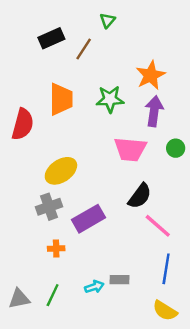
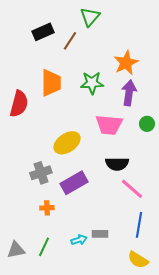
green triangle: (108, 20) -> (90, 17), size x1.5
yellow ellipse: (61, 171) -> (67, 143), moved
black semicircle: (140, 196) -> (117, 164), turned 55

